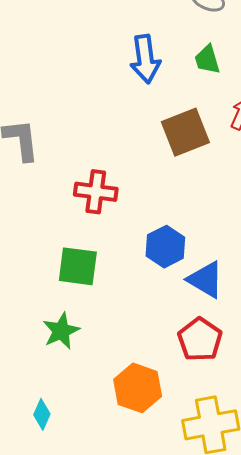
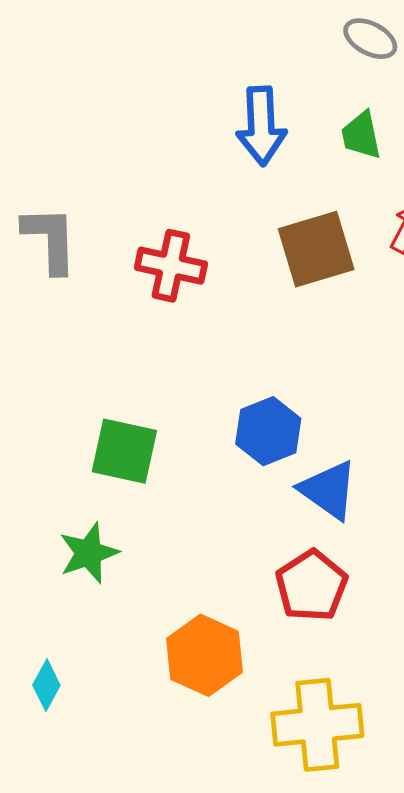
red cross: (96, 192) -> (171, 266), moved

